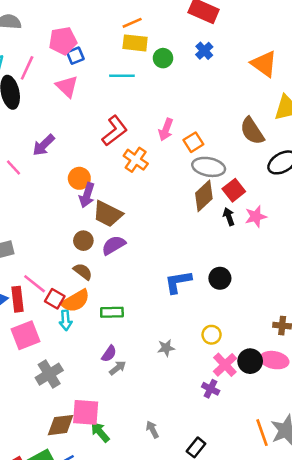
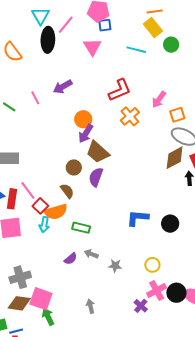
yellow rectangle: (135, 43) -> (153, 27), turned 30
purple semicircle: (114, 245) -> (96, 177), turned -54
gray arrow: (118, 368) -> (91, 254), moved, turned -136
gray cross: (49, 374) -> (20, 277), moved
gray arrow: (152, 429) -> (90, 306), moved

